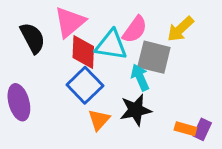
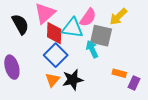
black star: (136, 110) -> (73, 80), moved
orange triangle: (99, 120) -> (52, 80), moved
orange rectangle: (185, 129) -> (119, 73), moved

